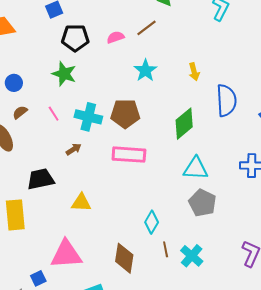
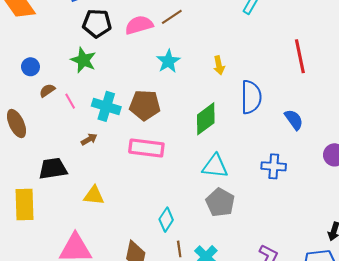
pink semicircle: (116, 37) -> (139, 25), size x1.5
brown semicircle: (20, 112) -> (47, 90), moved

